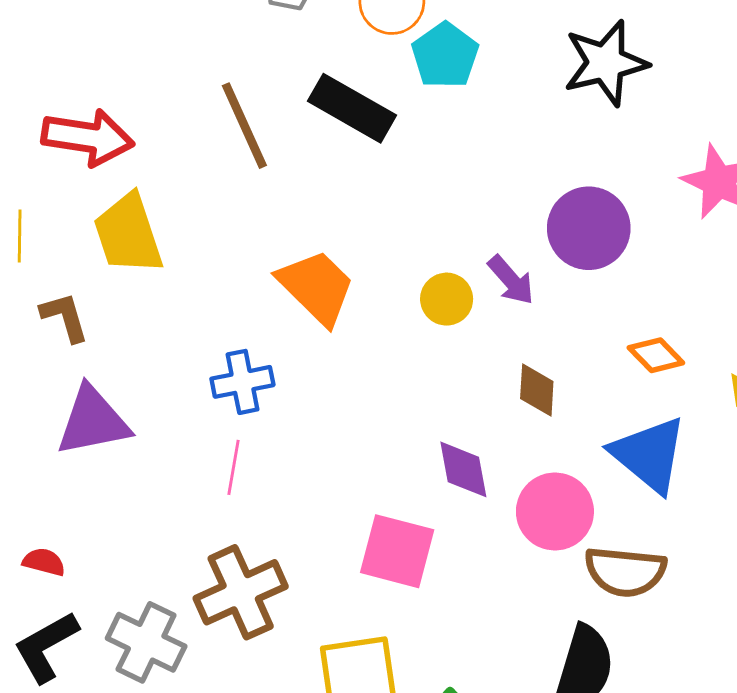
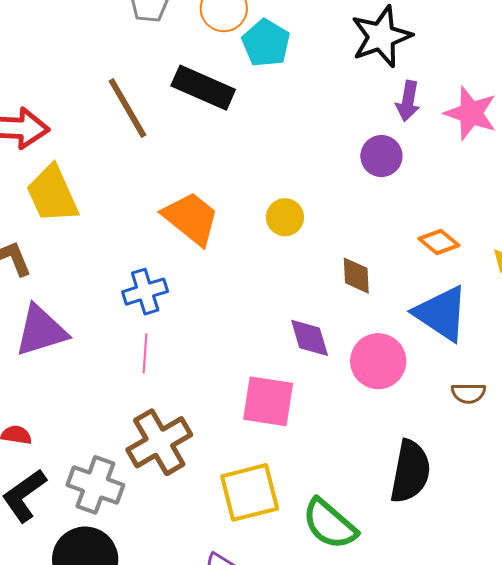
purple circle: (589, 228) -> (381, 156), size x0.7
purple arrow: (511, 280) -> (408, 101), moved, turned 57
brown semicircle: (625, 572) -> (468, 393), moved, size x0.6

